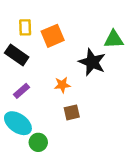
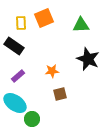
orange square: (53, 36) -> (44, 18), moved
green triangle: (114, 39) -> (81, 25), moved
black star: (92, 62) -> (88, 59), moved

